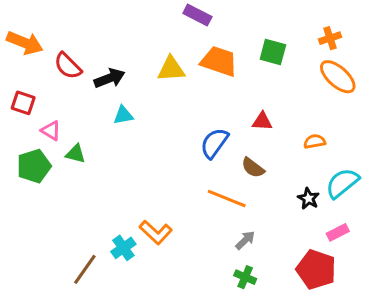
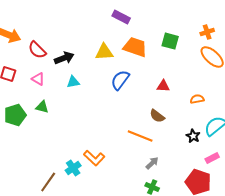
pink triangle: (51, 131) -> (38, 79), moved
blue semicircle: (214, 143) -> (120, 80), moved

